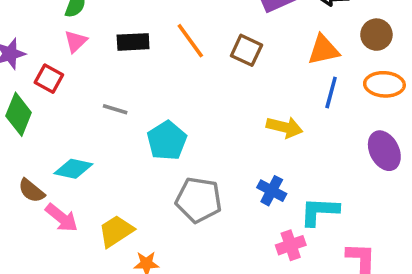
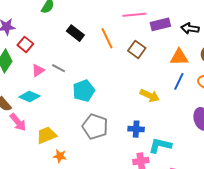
pink triangle: (76, 41) -> (38, 70), moved
black rectangle: (133, 42) -> (75, 33), turned 30
blue cross: (272, 191) -> (136, 129), turned -35

